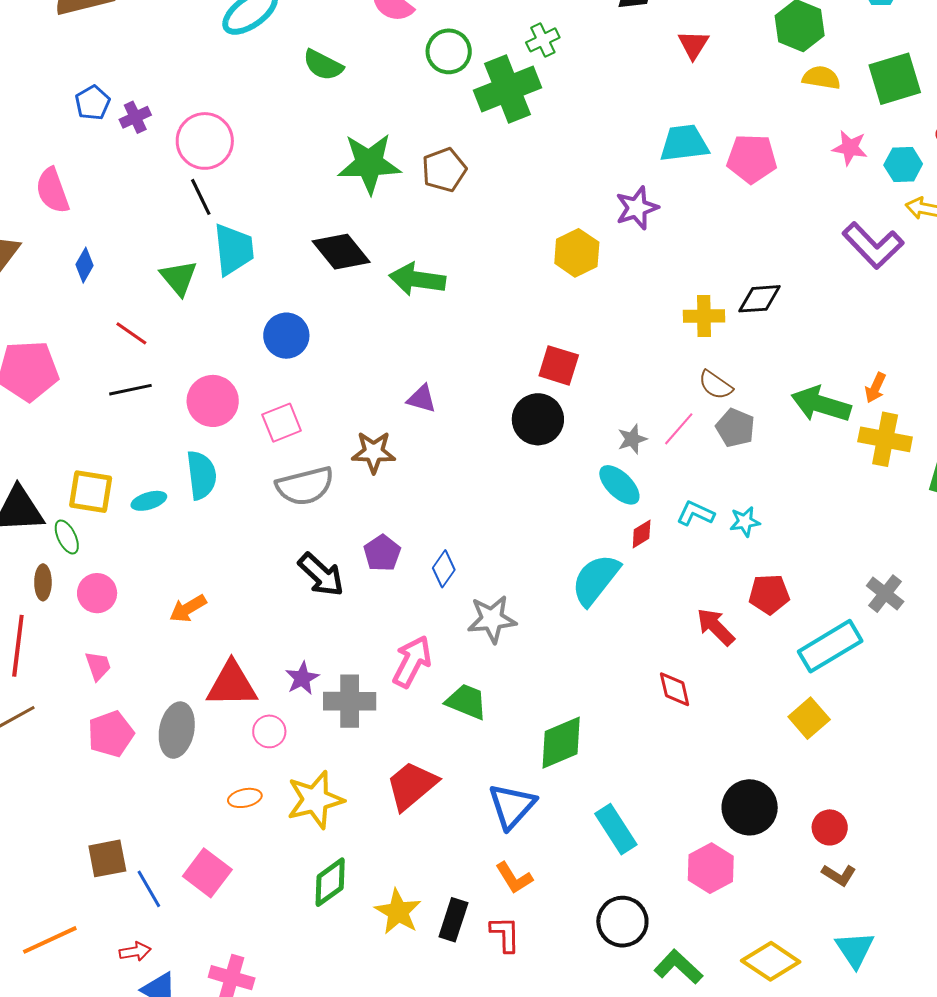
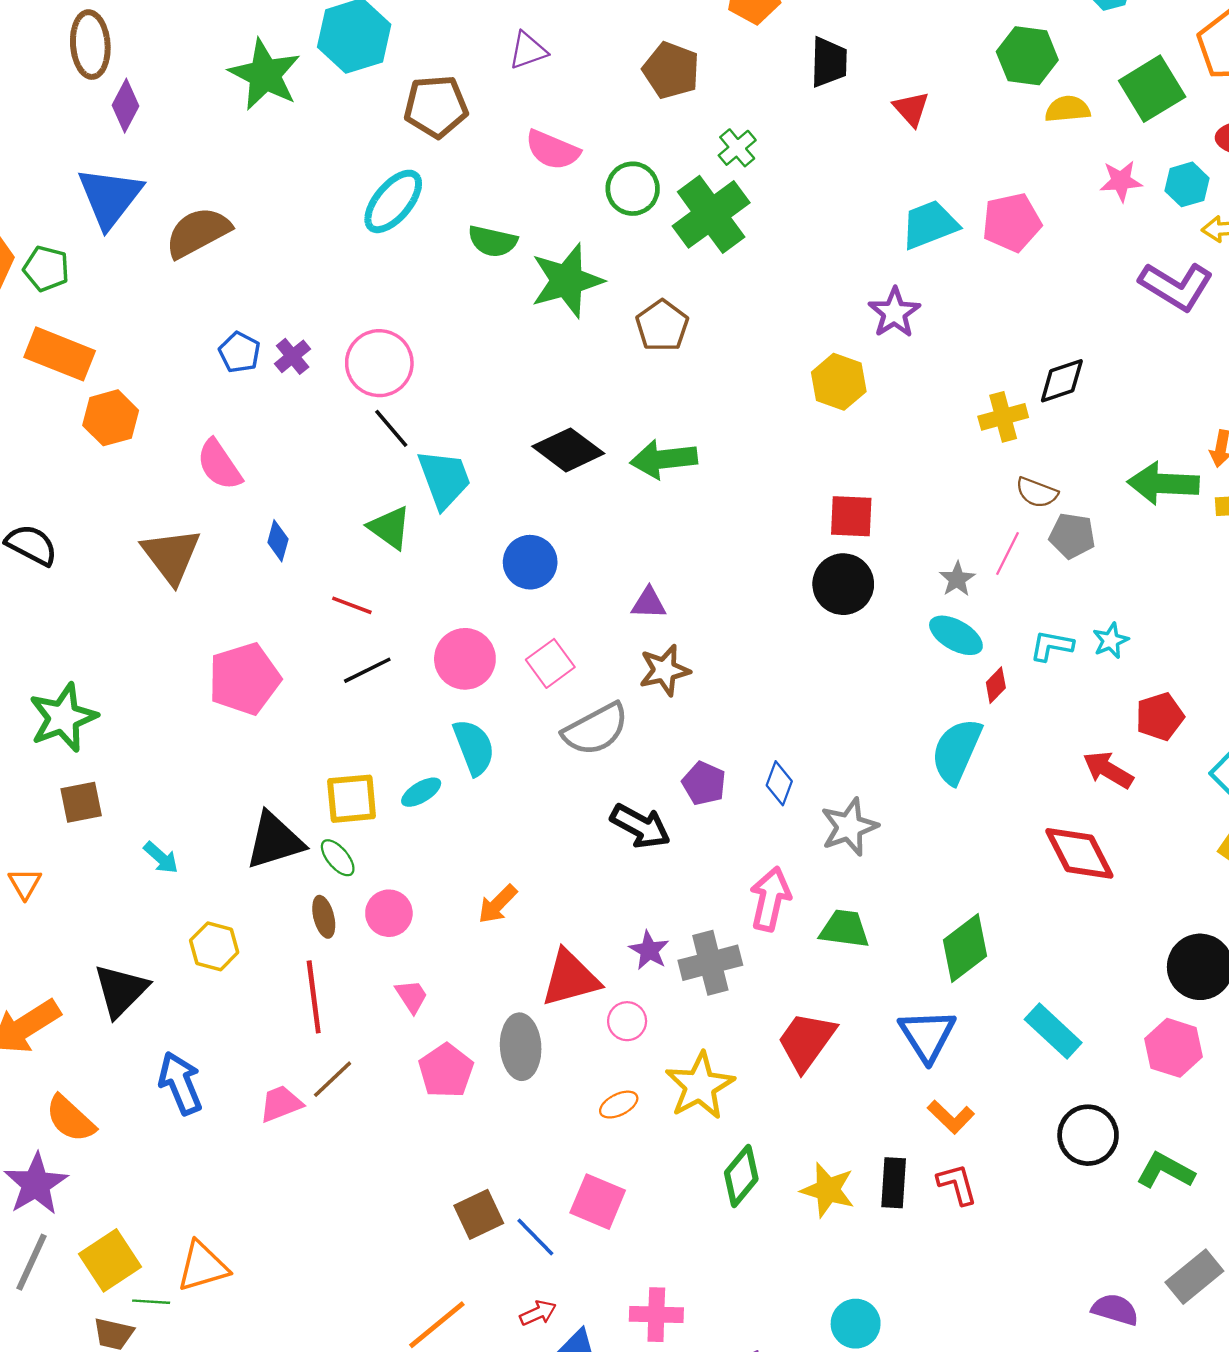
green star: (369, 163) -> (567, 281), moved
purple triangle: (422, 399) -> (649, 603), moved
red diamond: (675, 689) -> (1079, 853), size x1.6

